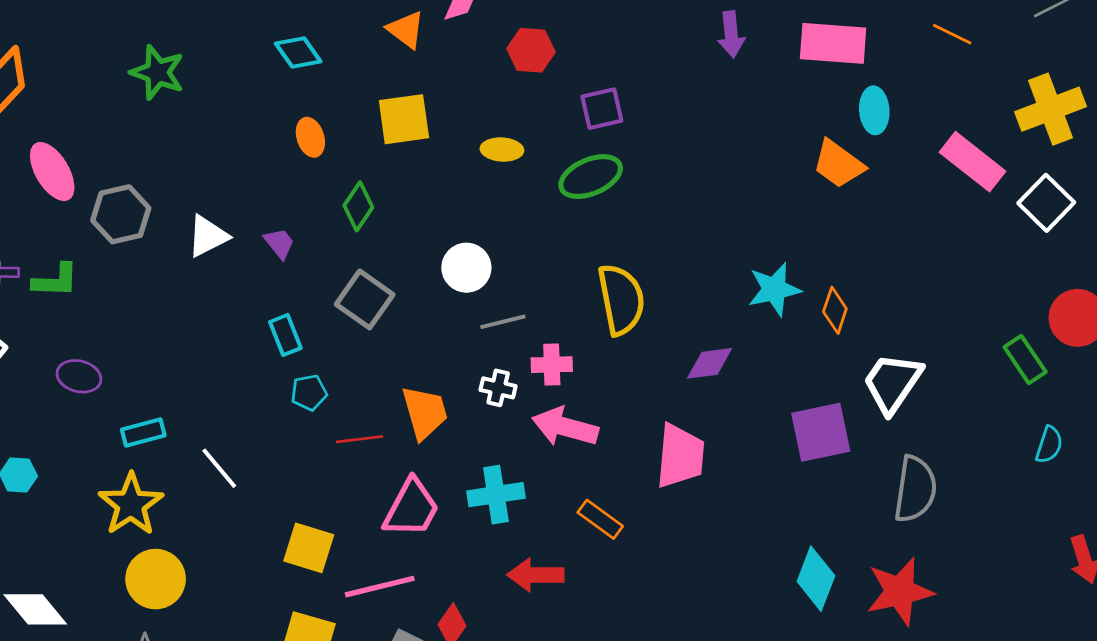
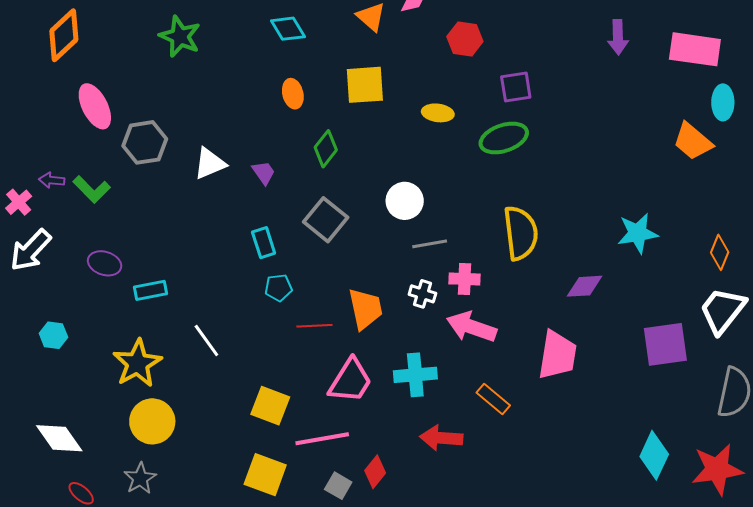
green L-shape: (55, 280) -> (92, 189), turned 39
orange diamond: (835, 310) -> (720, 252), moved
cyan rectangle: (143, 433) -> (150, 290), moved

